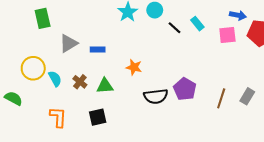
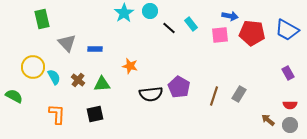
gray triangle: (69, 43) -> (67, 43), turned -42

